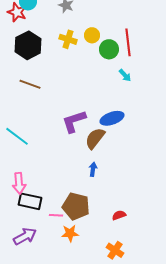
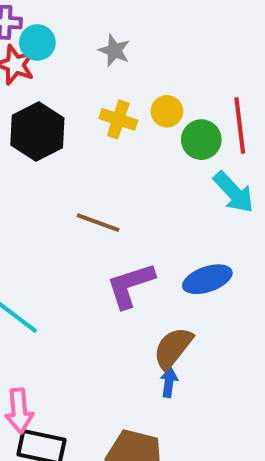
cyan arrow: (125, 75) -> (234, 192), size x1.6
brown line: (30, 84) -> (98, 223), moved
brown semicircle: (95, 138) -> (173, 348), moved

